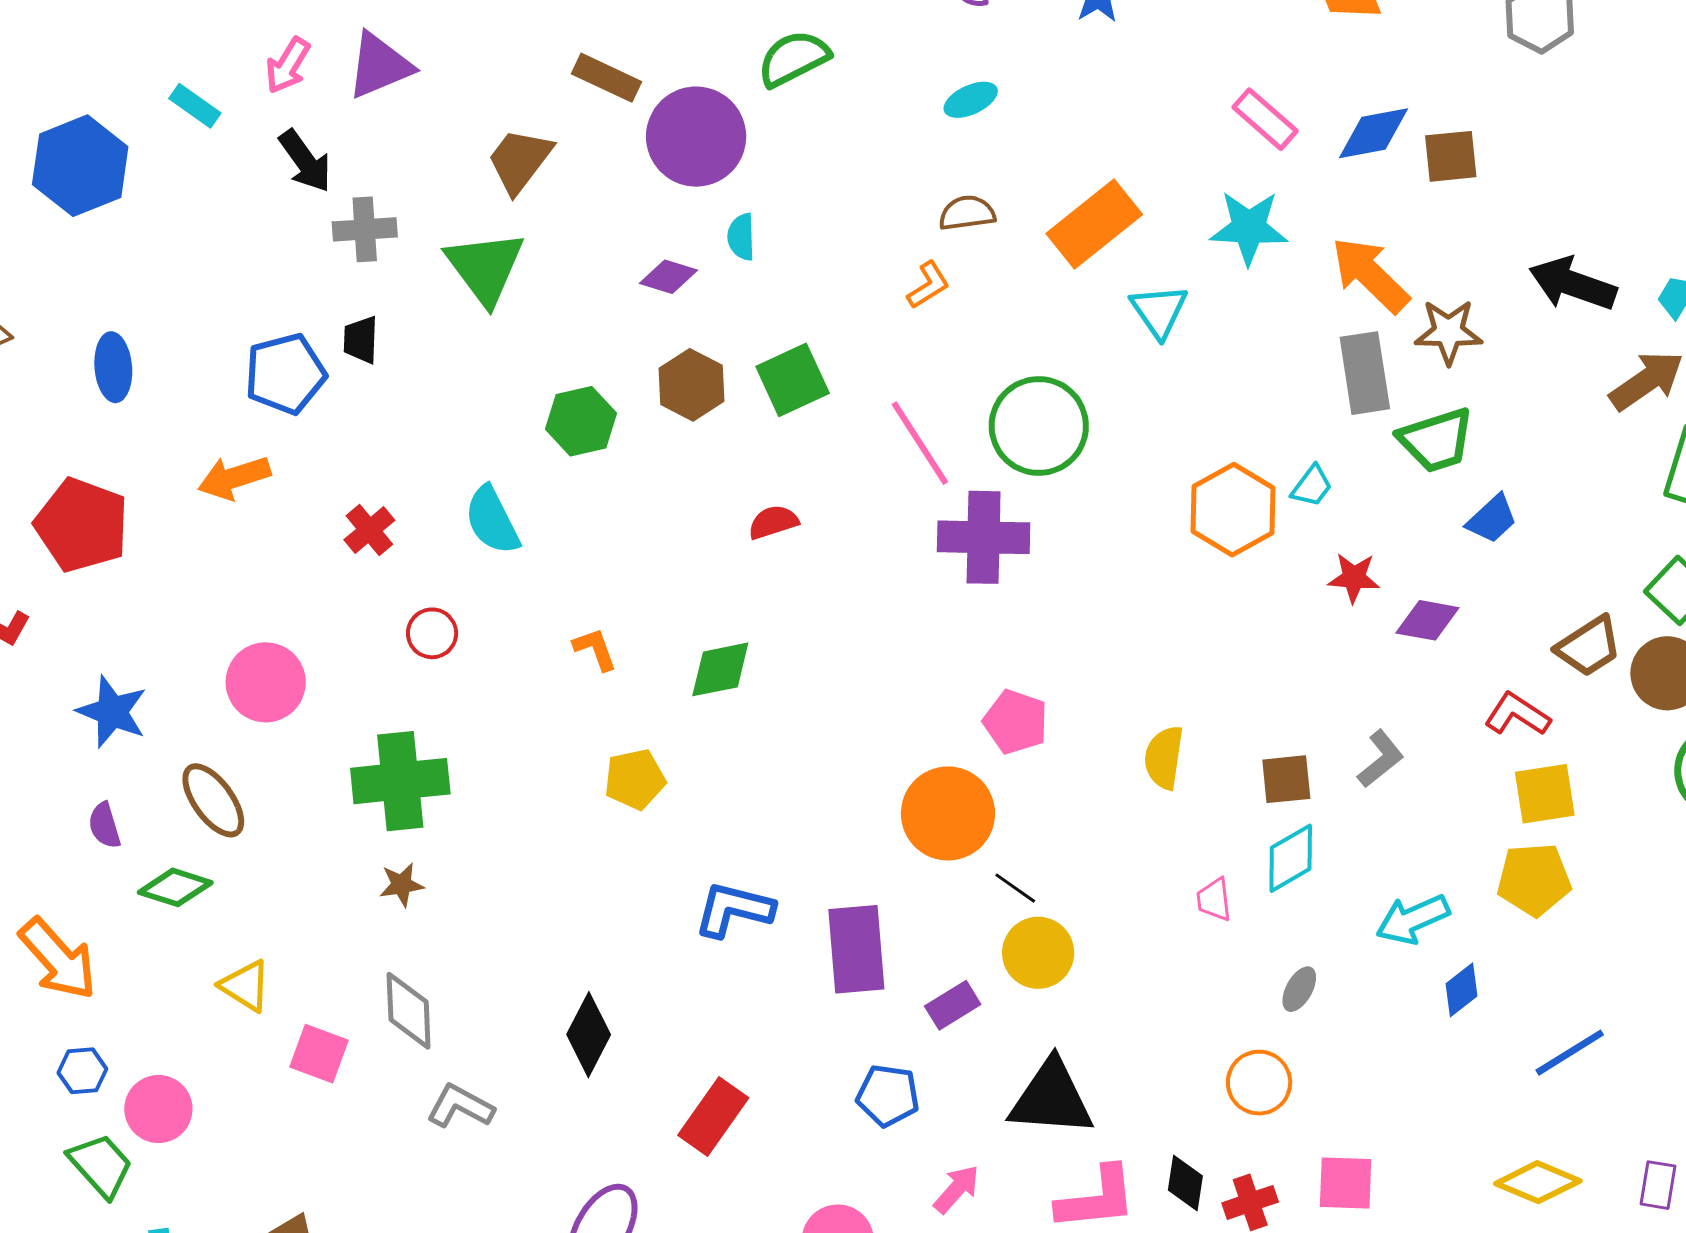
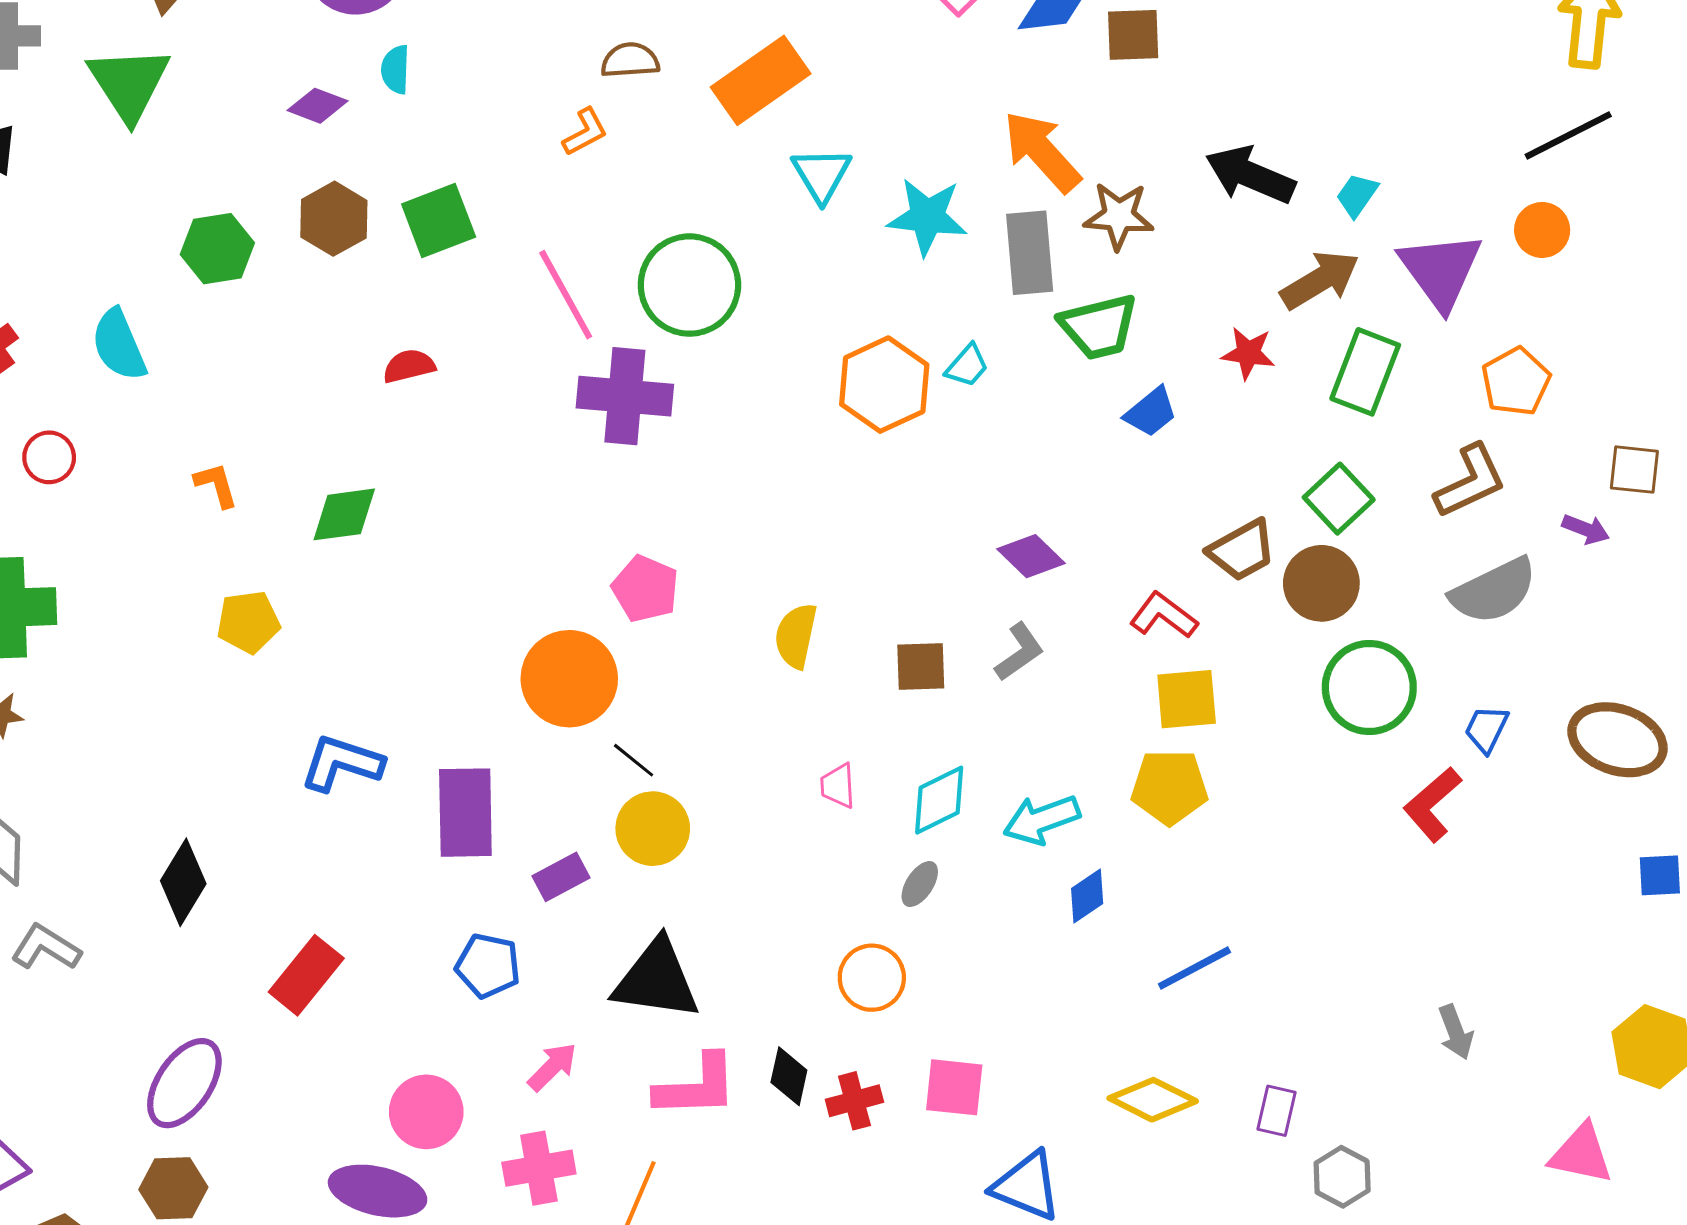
cyan star: (1249, 228) -> (927, 217), moved
red star: (1354, 578) -> (1248, 353), moved
purple diamond: (1427, 620) -> (1031, 556), moved, turned 30
cyan diamond: (1291, 858) -> (939, 800), moved

